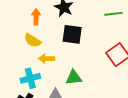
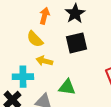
black square: (72, 34) -> (76, 43), turned -35

